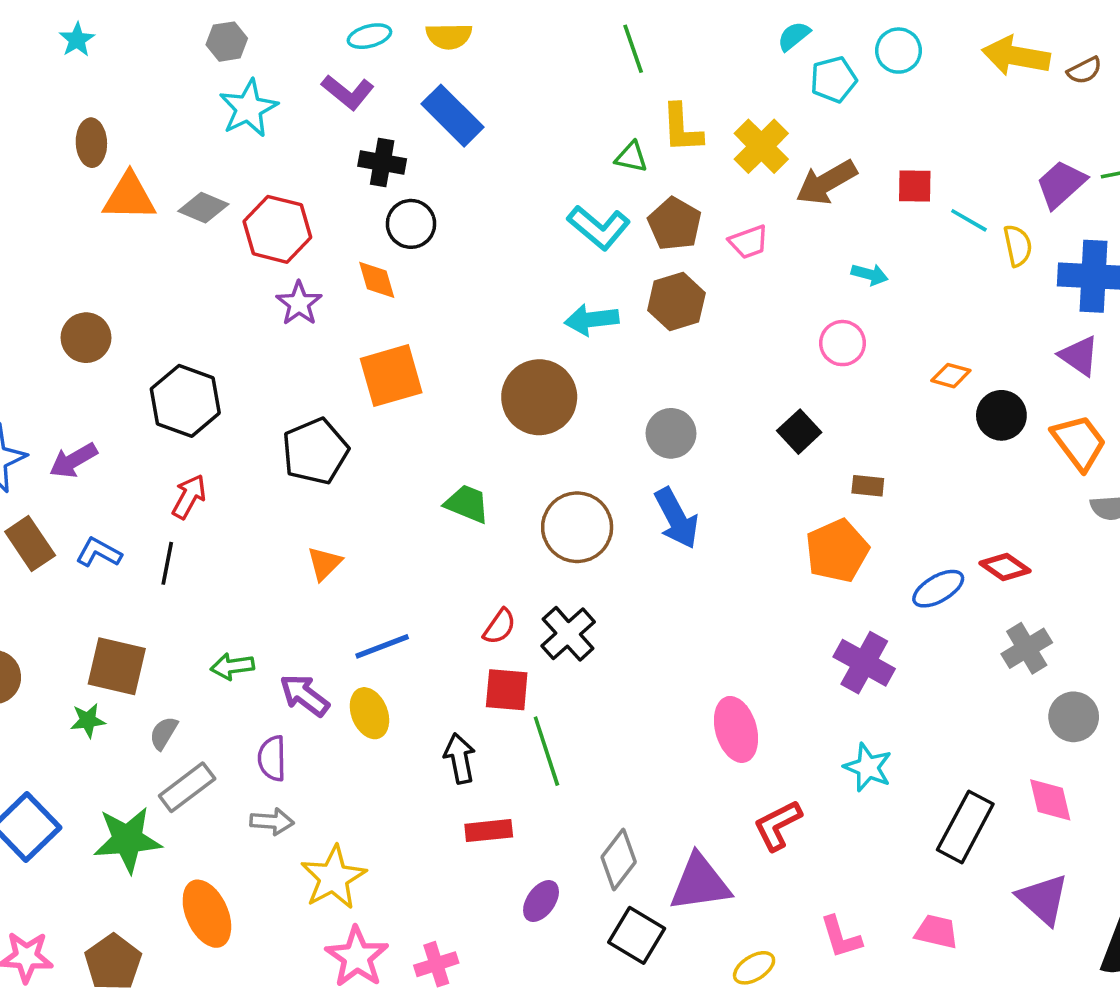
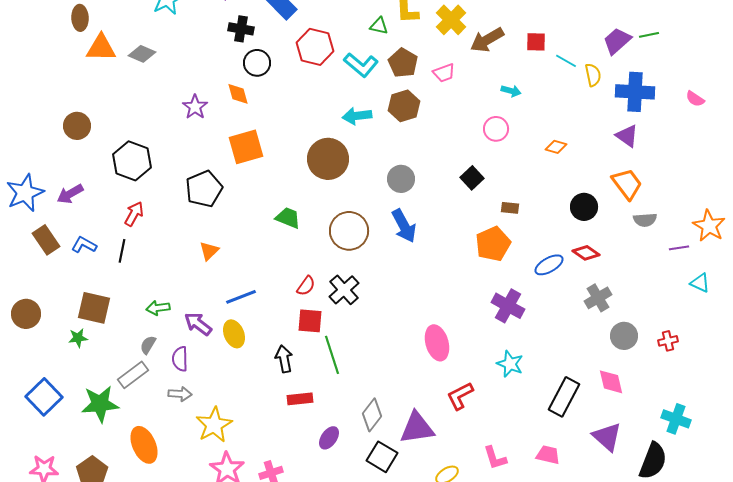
red hexagon: (277, 229) -> (315, 47), moved
black circle: (1001, 415) -> (584, 207), moved
gray semicircle: (164, 733) -> (148, 345), moved

